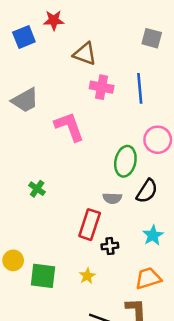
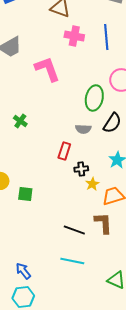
red rectangle: (90, 225) -> (64, 151), size x0.7
green square: (43, 276) -> (25, 194), size x0.7
yellow star: (87, 276) -> (92, 184), moved

